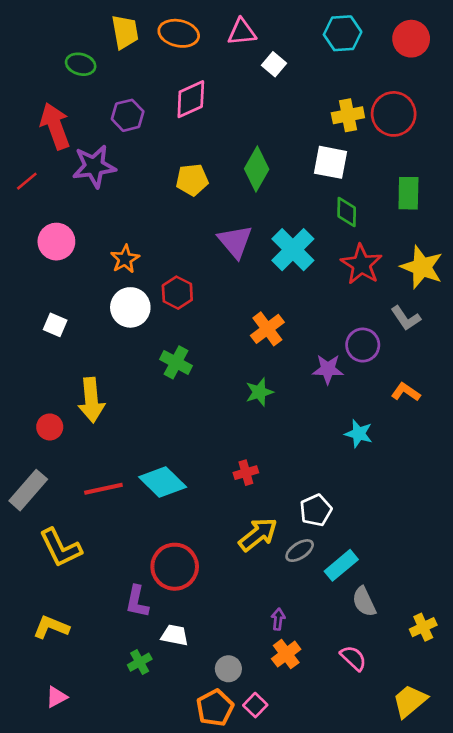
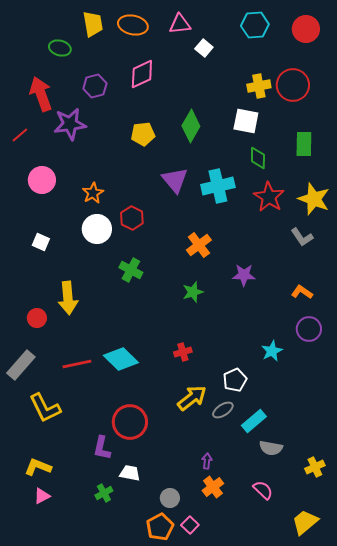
cyan cross: (293, 250) -> (218, 186), turned 32
purple circle: (363, 345) -> (309, 329), moved
cyan star: (359, 434) -> (272, 351), moved, turned 30
gray semicircle: (364, 602) -> (271, 448), turned -55
pink triangle: (56, 697) -> (42, 496), moved

